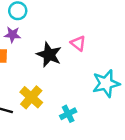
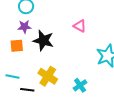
black star: (49, 55) -> (43, 40), moved

